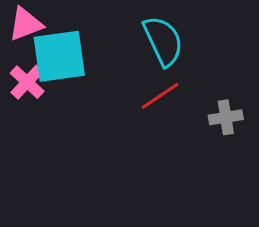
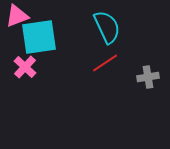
pink cross: (27, 82) -> (25, 67), moved

